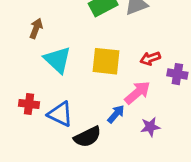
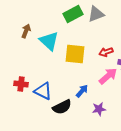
cyan triangle: (57, 60) -> (49, 41), moved
pink arrow: (137, 93) -> (108, 76), moved
purple star: (150, 127) -> (99, 109), moved

